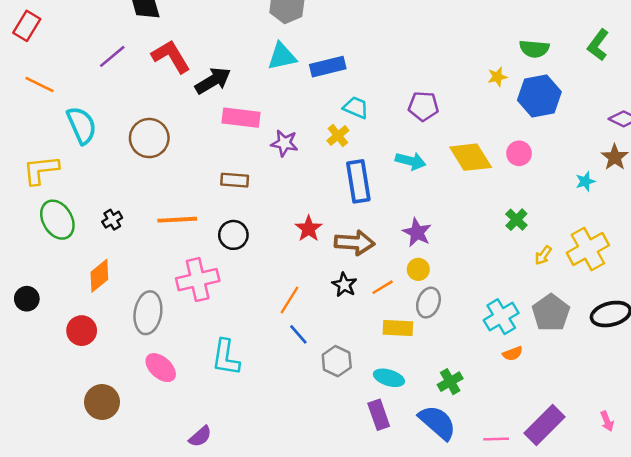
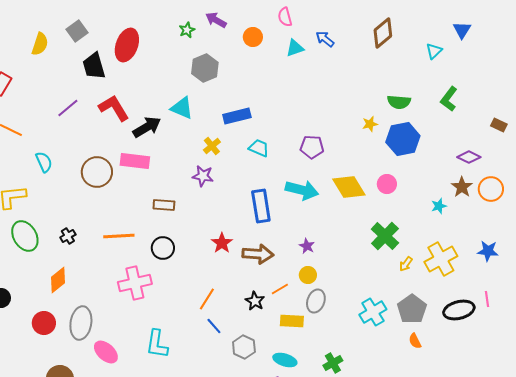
cyan triangle: (282, 56) -> (182, 108), moved, turned 35
pink rectangle: (241, 118) -> (135, 161), moved
cyan semicircle: (82, 125) -> (44, 162), size x0.7
yellow cross: (338, 135) -> (212, 146), moved
cyan arrow: (411, 161) -> (302, 190), size x1.4
green cross: (516, 220) -> (385, 236), size x1.6
purple star: (417, 232) -> (307, 246), size x0.7
black star: (344, 285) -> (255, 301), moved
gray ellipse: (148, 313) -> (81, 323), moved
orange semicircle: (513, 354) -> (415, 341), moved, turned 84

